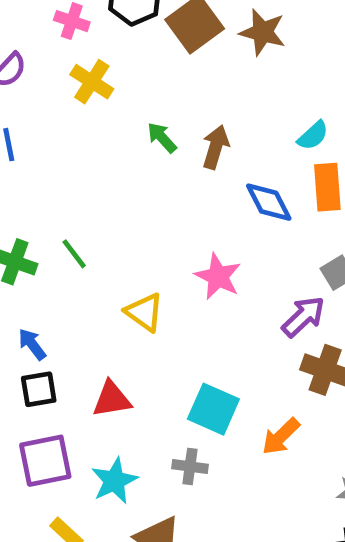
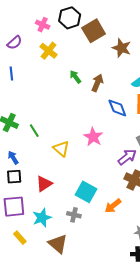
brown star: (263, 32) -> (122, 48), moved
green line: (74, 254) -> (34, 131), moved
red triangle: (112, 399) -> (44, 184), turned -30

